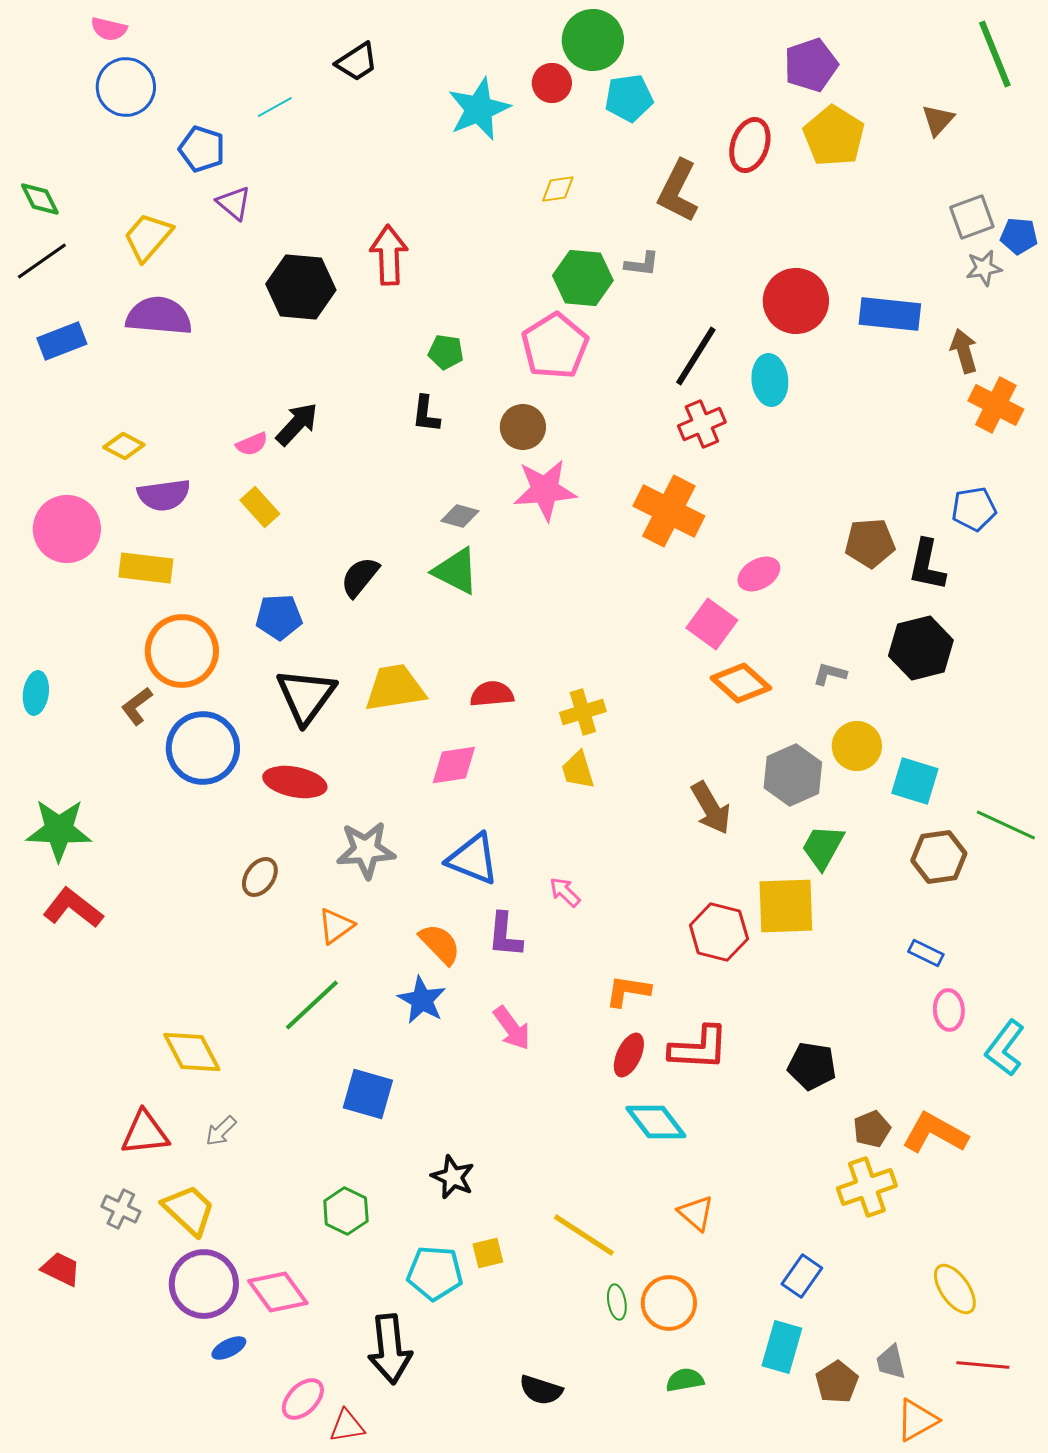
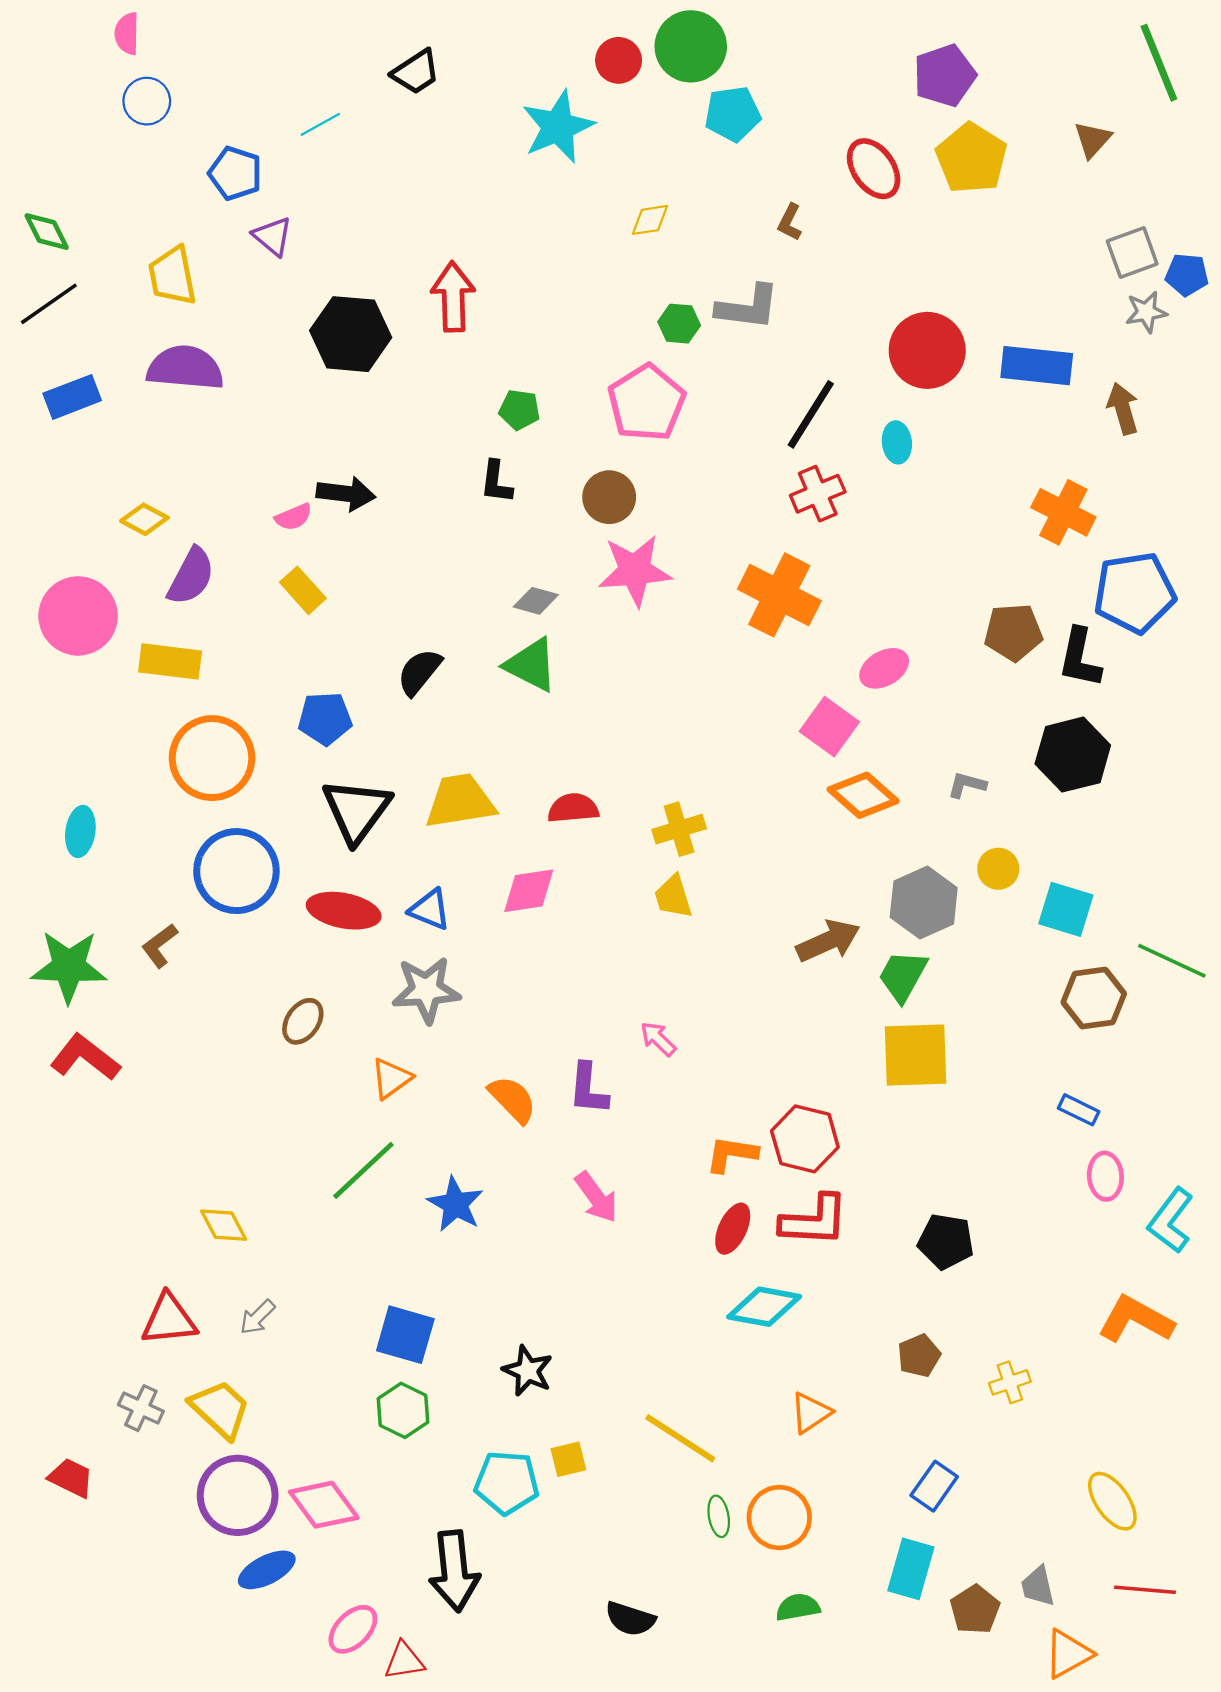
pink semicircle: (109, 29) -> (127, 34), turned 78
red circle: (552, 83) -> (619, 60), moved
blue circle: (126, 87) -> (147, 101), size x0.7
red ellipse: (750, 145) -> (874, 169), turned -54
brown L-shape: (678, 191) -> (790, 222), size x0.5
yellow trapezoid: (148, 237) -> (172, 276), turned -52
gray L-shape: (642, 264) -> (748, 307), size x1.6
green hexagon: (583, 278) -> (679, 324), size x0.6
cyan ellipse: (770, 380) -> (897, 442), size x0.7
orange cross: (996, 405) -> (1063, 512), moved
black arrow: (297, 424) -> (346, 494), turned 54
purple semicircle: (164, 495) -> (191, 576), turned -54
blue pentagon: (974, 509) -> (1135, 593), size x1.6
cyan ellipse: (36, 693) -> (80, 831), moved
brown L-shape: (137, 706) -> (160, 946), moved
yellow circle: (857, 746) -> (998, 869), size x0.7
brown arrow: (711, 808) -> (828, 941), turned -84
green trapezoid: (823, 847) -> (903, 976), moved
blue triangle: (473, 859) -> (430, 909), moved, size x0.7
red hexagon: (719, 932) -> (805, 1139), moved
blue star: (422, 1000) -> (455, 1204), moved
yellow diamond: (192, 1052) -> (224, 1225), size x0.7
blue square: (368, 1094) -> (405, 1335), moved
cyan diamond: (656, 1122) -> (764, 1307), turned -42
brown pentagon: (872, 1129) -> (919, 1356), moved
orange L-shape: (935, 1133) -> (1136, 1319), moved
yellow cross: (867, 1187) -> (1010, 1382), size x0.6
orange triangle: (696, 1213) -> (811, 1413), turned 45
blue ellipse: (229, 1348) -> (267, 1570), size x1.4

